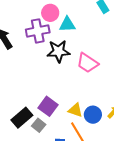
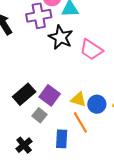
black star: (58, 51) -> (61, 37), turned 30
black rectangle: (22, 118) -> (24, 94), moved

